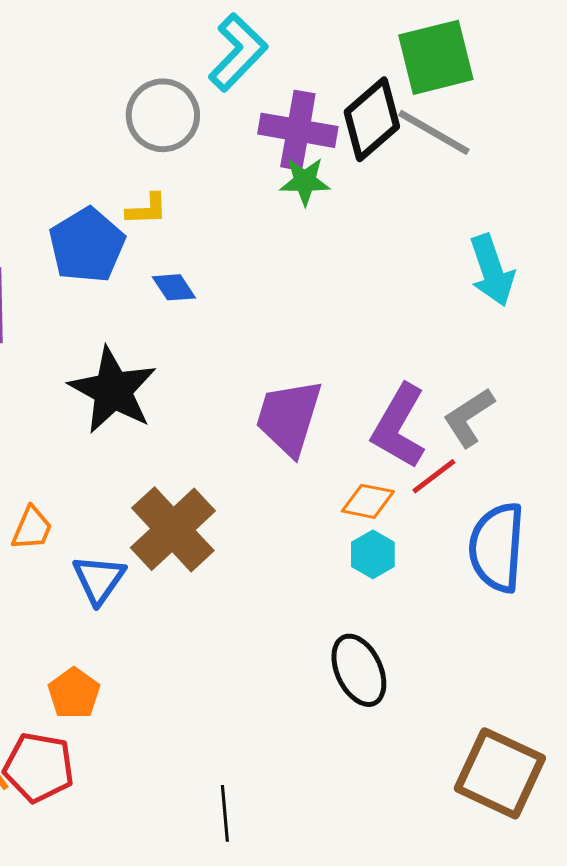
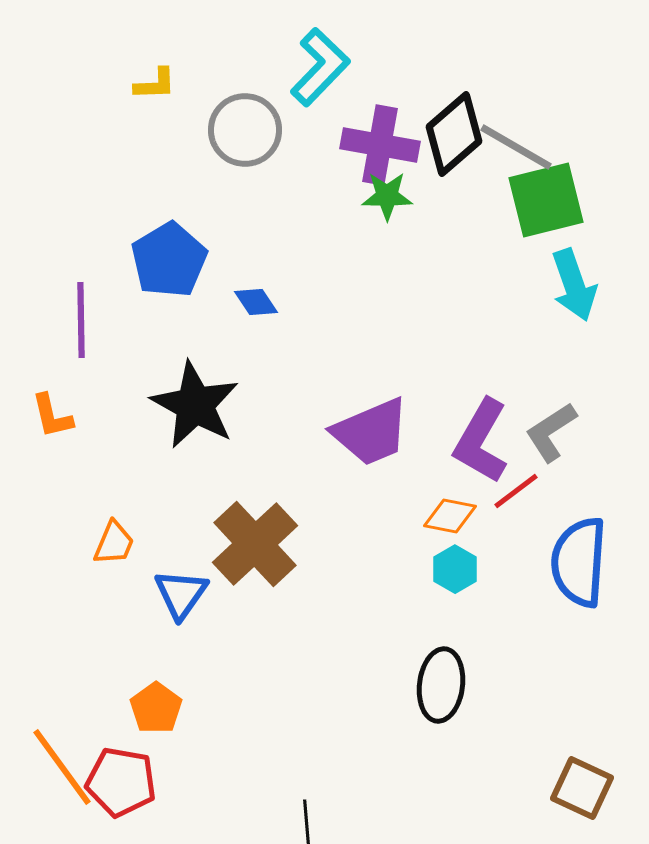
green square: (436, 57) -> (546, 200), moved
yellow L-shape: (147, 209) -> (155, 84), moved
purple trapezoid: (289, 417) -> (371, 432), turned -130
black ellipse: (359, 670) -> (441, 685), turned 32
brown square: (500, 773) -> (582, 788), size x0.7

